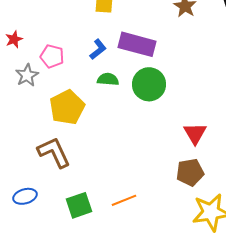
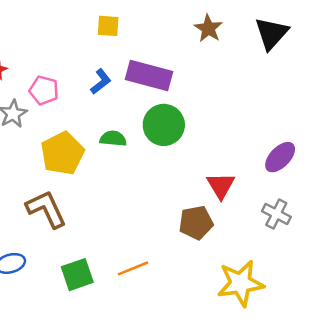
green semicircle: (108, 79) -> (113, 139), moved
brown pentagon: (190, 172) -> (196, 223), moved

